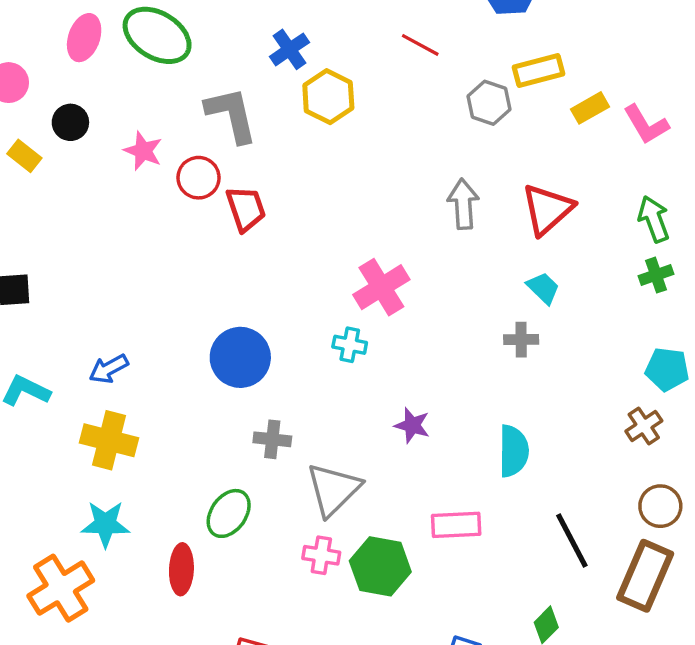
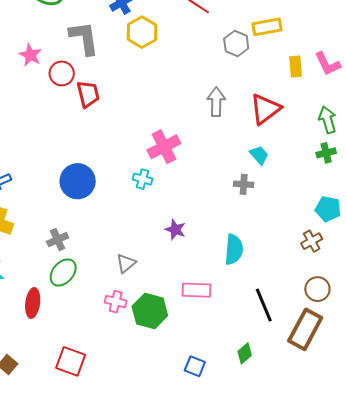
yellow rectangle: (590, 108) -> (296, 66), moved, turned -70
gray cross: (272, 439) -> (58, 240), moved, turned -35
gray triangle: (333, 489) -> (126, 263), size x0.6

